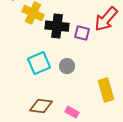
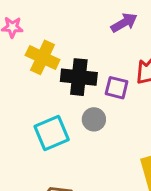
gray circle: (67, 66) -> (94, 119), moved

